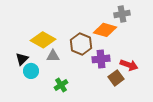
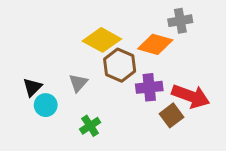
yellow diamond: (43, 40) -> (102, 40), moved
gray triangle: (53, 56) -> (78, 83), turned -48
red arrow: (129, 65) -> (191, 96), size x1.4

